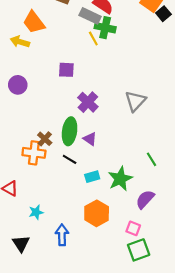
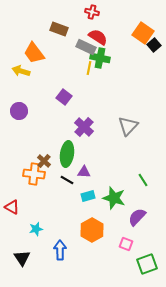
yellow line: (93, 38) -> (89, 68), turned 40
purple square: (66, 70) -> (64, 97), turned 35
purple triangle: (90, 139) -> (84, 172), moved, turned -32
green star: (120, 179) -> (114, 198), turned -30
green square: (139, 250) -> (147, 264), moved

